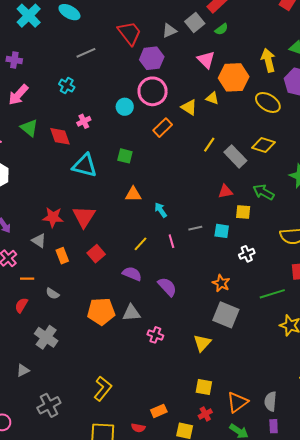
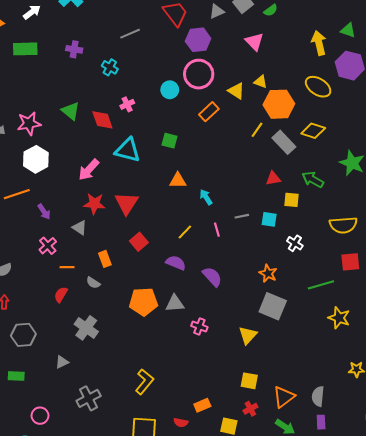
purple cross: (14, 60) -> (74, 49), moved
orange hexagon: (234, 77) -> (279, 104), moved
pink arrow: (18, 95) -> (89, 170), moved
white cross: (247, 254) -> (295, 243), turned -35
orange rectangle: (62, 256) -> (105, 259), moved

